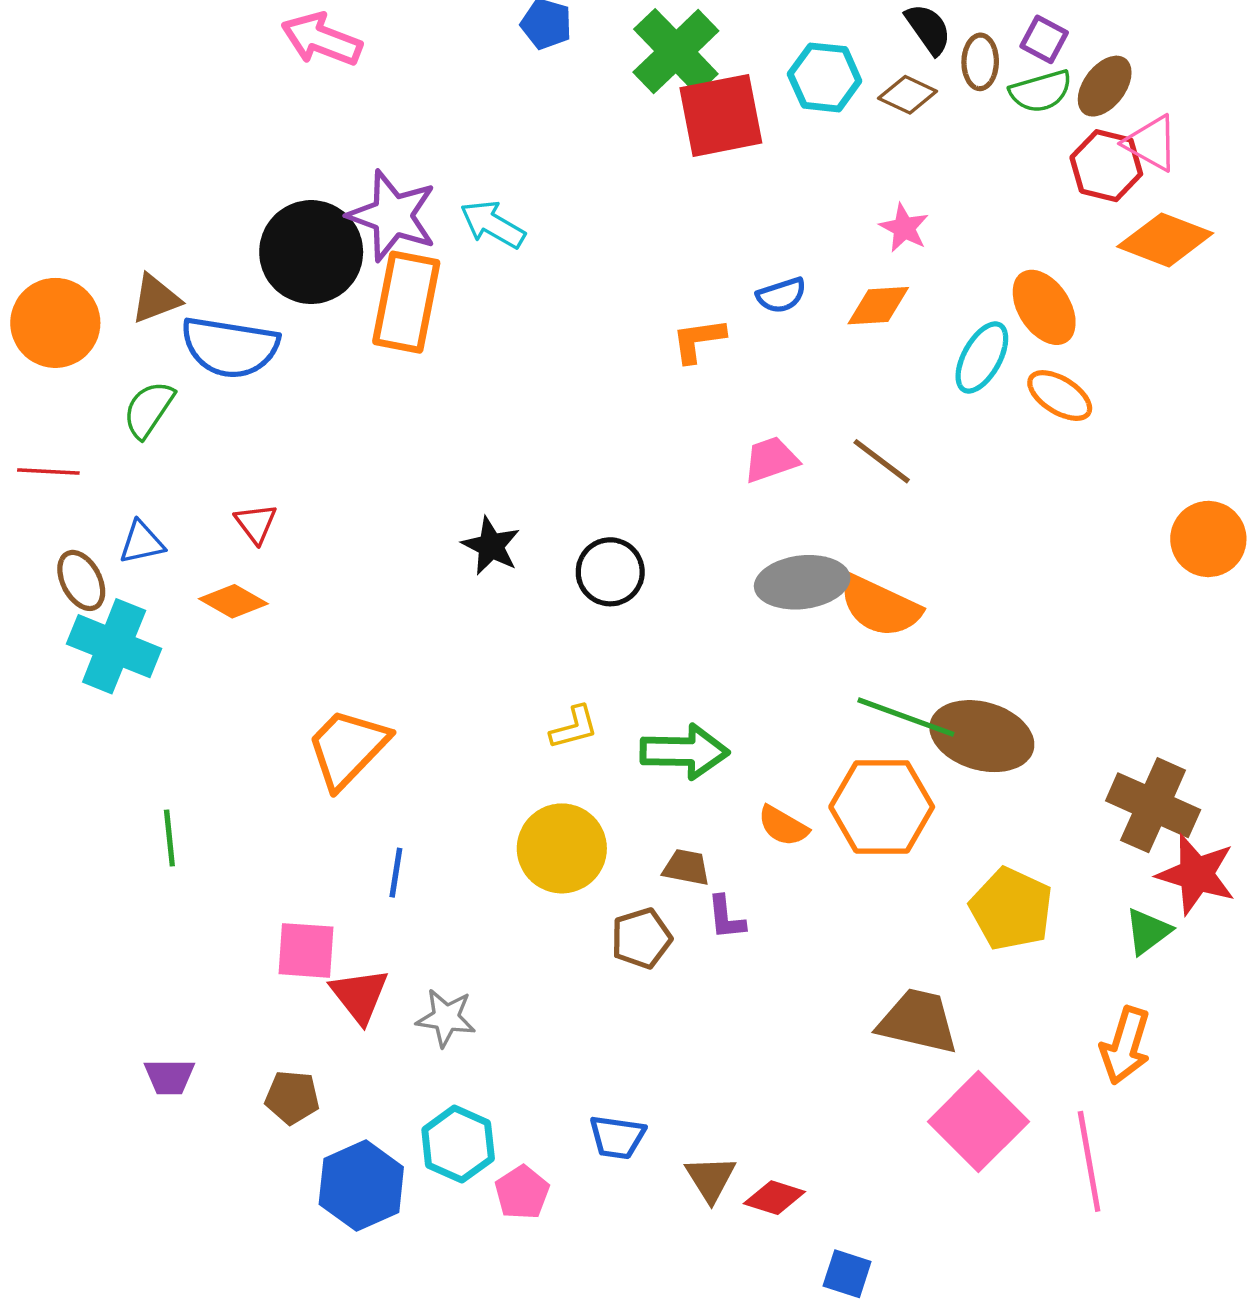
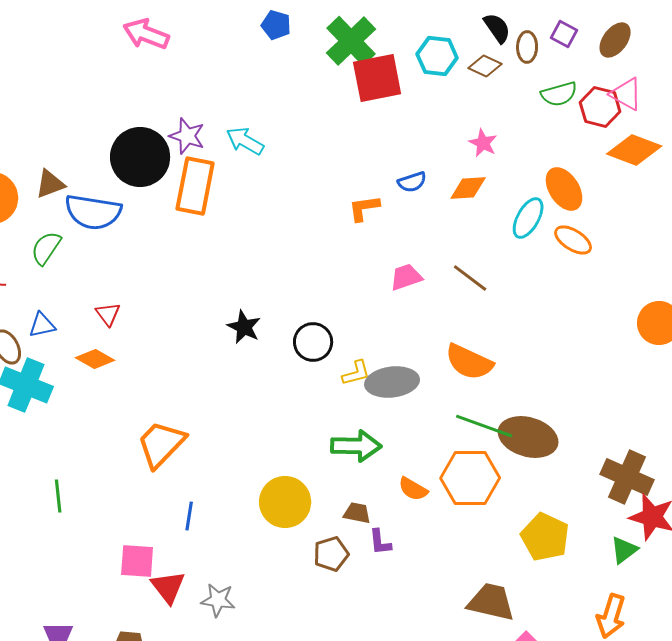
brown ellipse: (1105, 86) -> (615, 40), moved
green semicircle: (1041, 91) -> (559, 94), moved
purple star: (392, 216) -> (187, 136), size x0.7
gray ellipse: (802, 582) -> (392, 382), moved
yellow L-shape: (574, 727) -> (356, 373), moved

